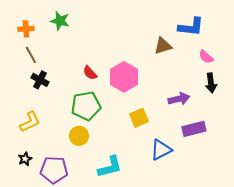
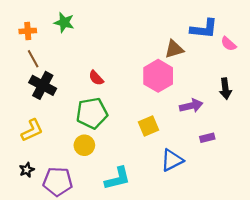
pink semicircle: (206, 57) -> (229, 44), moved
pink hexagon: (124, 77) -> (158, 76), moved
black cross: (40, 80) -> (43, 85), size x1.4
purple rectangle: (194, 129) -> (207, 138), size x0.6

